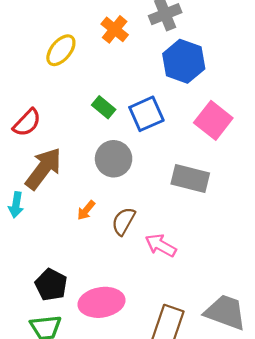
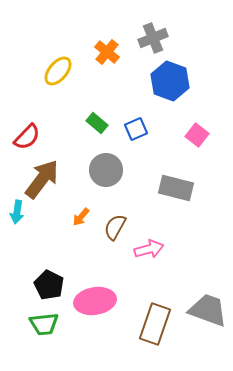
blue square: (146, 114) -> (136, 129), size x0.7
pink square: (213, 120) -> (197, 135), size x0.7
pink arrow: (161, 245) -> (149, 249), turned 136

